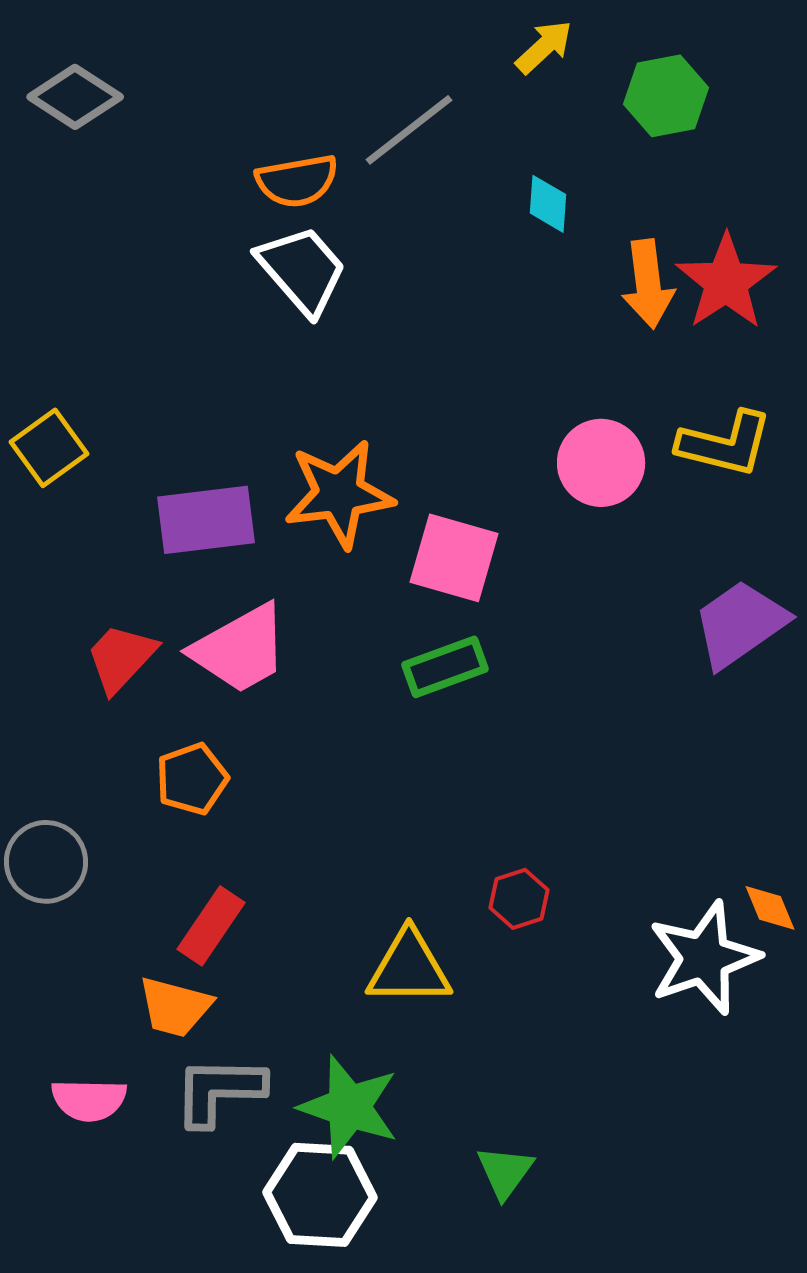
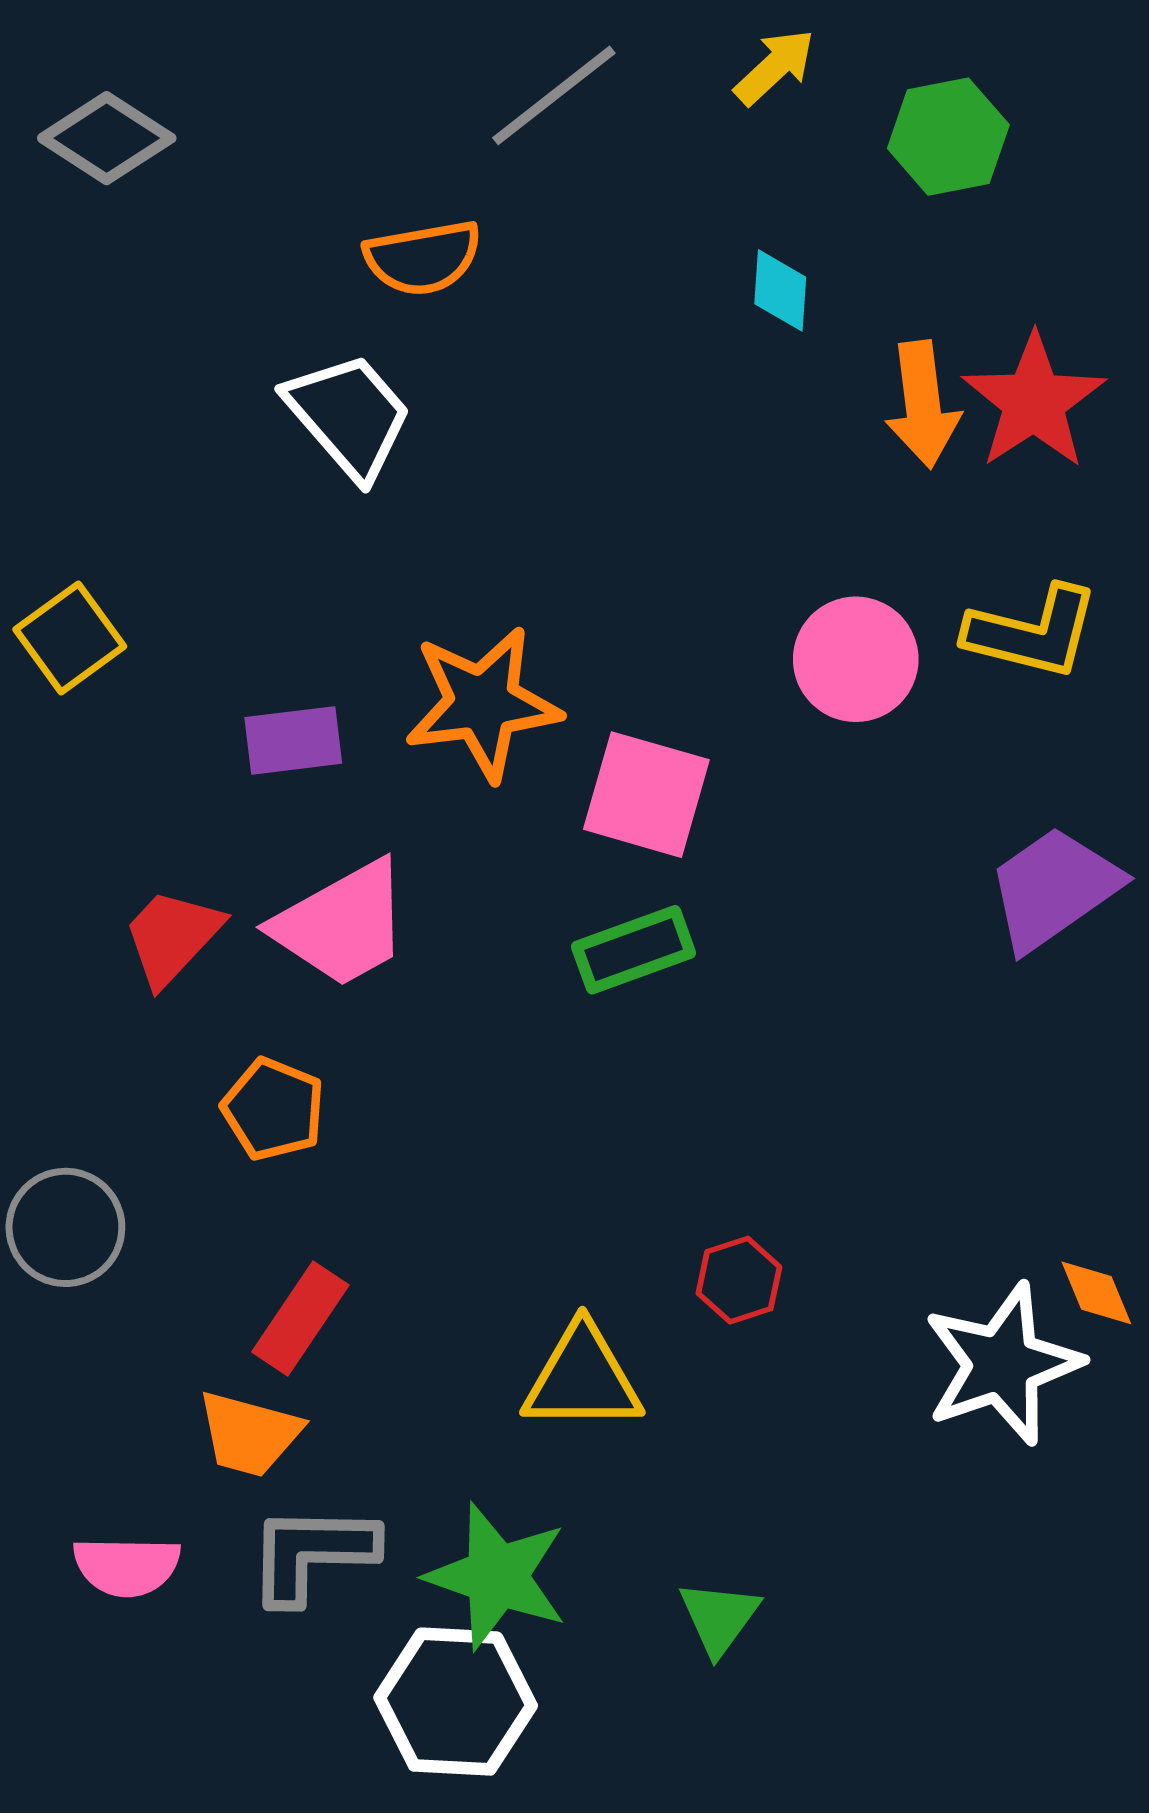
gray line: (409, 130) -> (554, 95), moved
white trapezoid: (302, 270) -> (349, 416), moved
purple rectangle: (206, 520) -> (293, 740), size x0.7
orange pentagon: (192, 779) -> (273, 1109), turned -30
green triangle: (505, 1172) -> (719, 1618), moved

